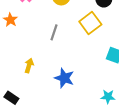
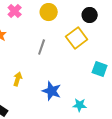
cyan star: (108, 97) -> (80, 105), moved

